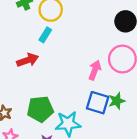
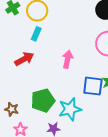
pink arrow: (95, 70) -> (67, 59), moved

